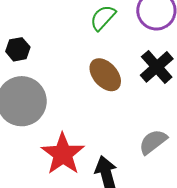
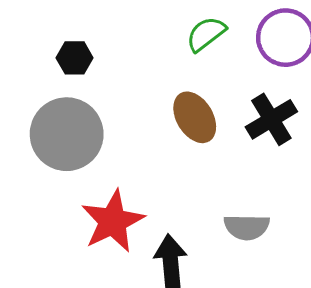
gray semicircle: (153, 142) -> (247, 227), turned -152

